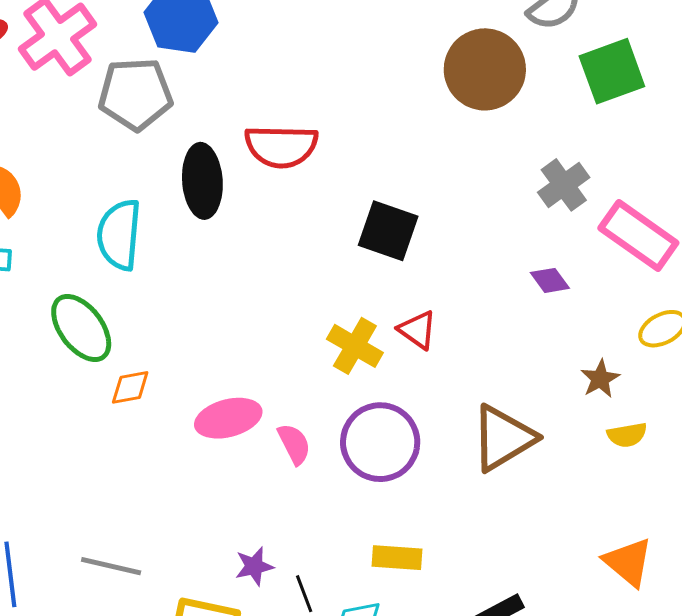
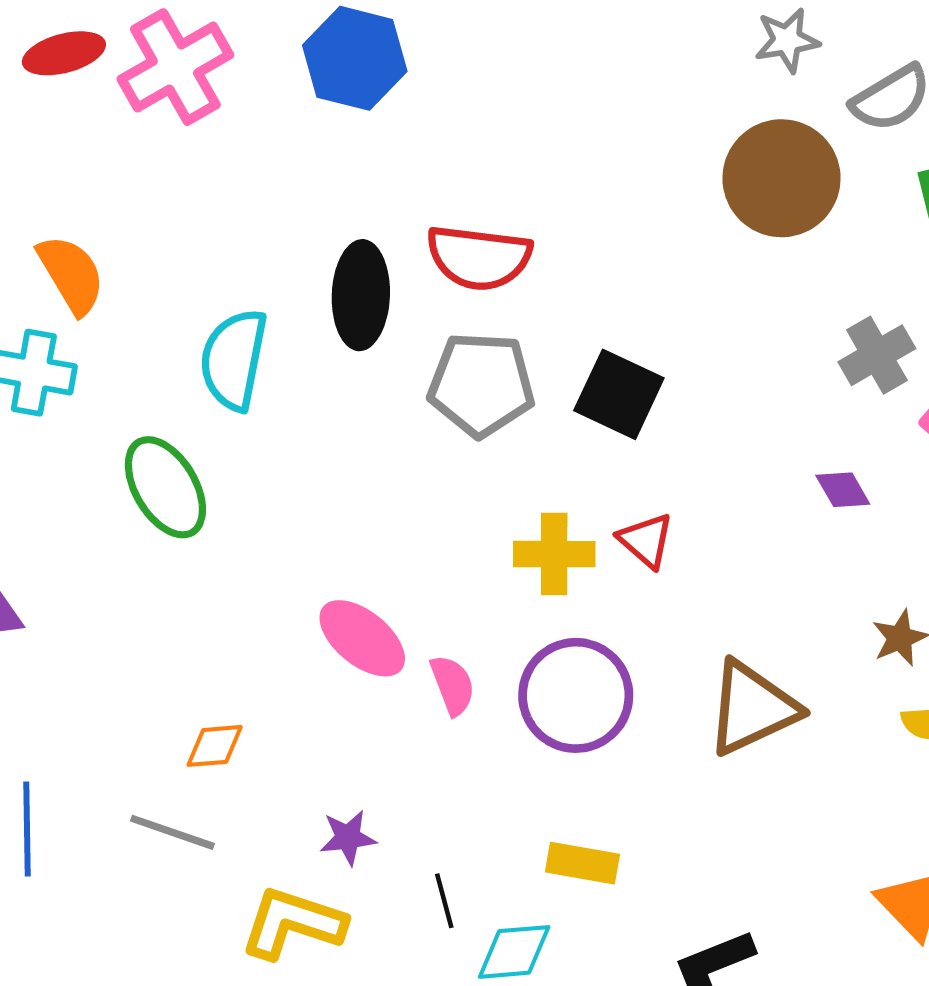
gray pentagon: (135, 94) -> (481, 384), moved
yellow cross: (355, 346) -> (554, 554), turned -36
orange diamond: (130, 387) -> (215, 746), moved
pink ellipse: (228, 418) -> (362, 638), turned 48
purple star: (254, 566) -> (348, 838), moved

